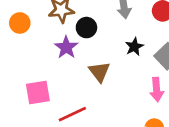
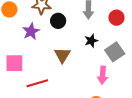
purple star: (66, 47) -> (31, 31), moved

